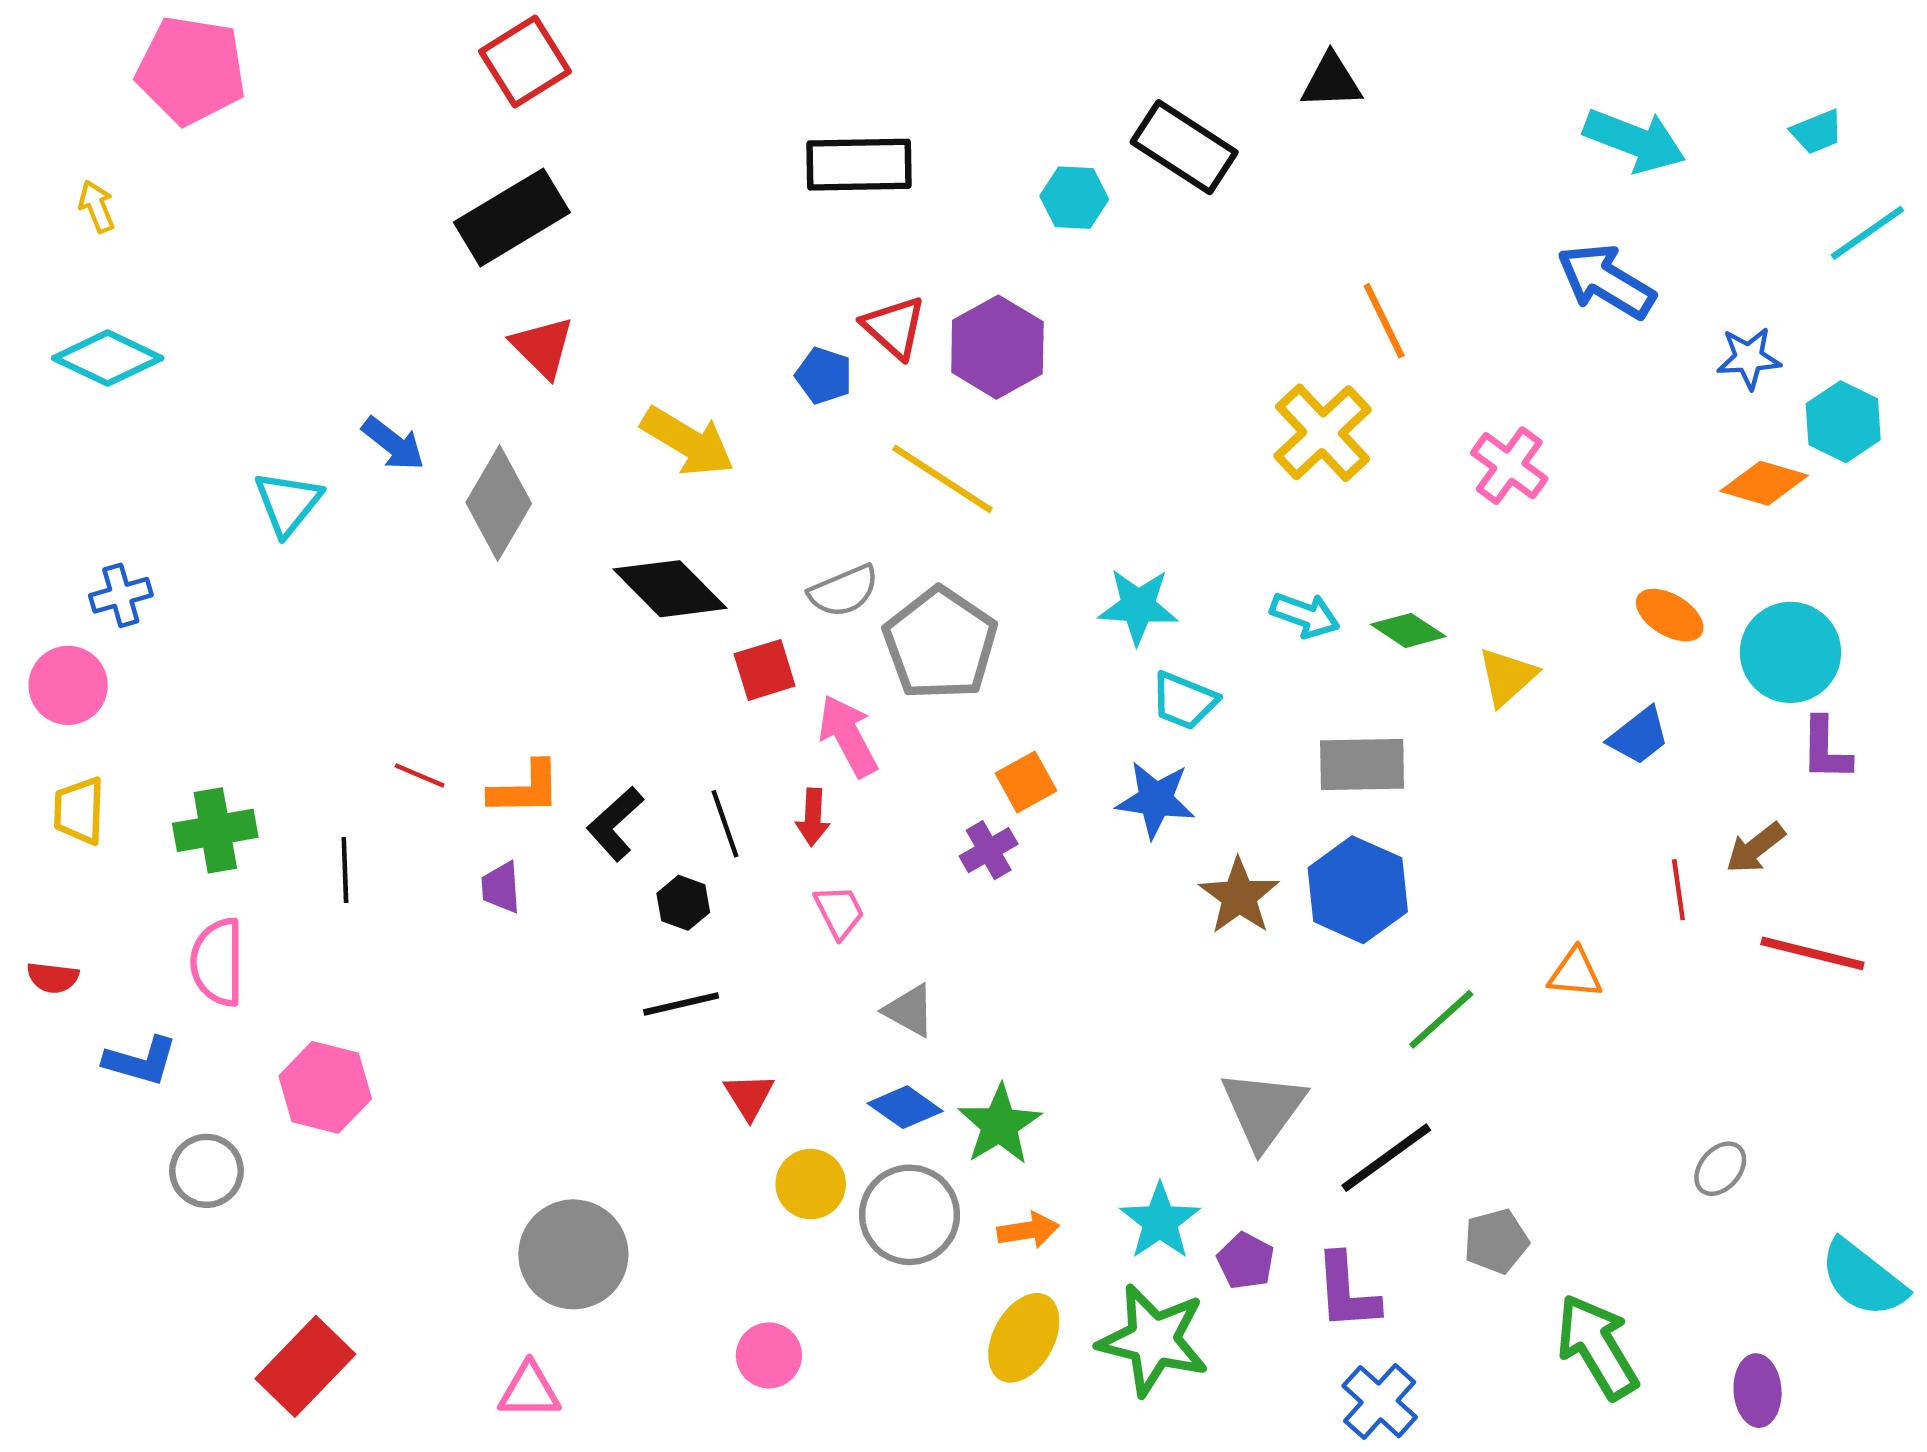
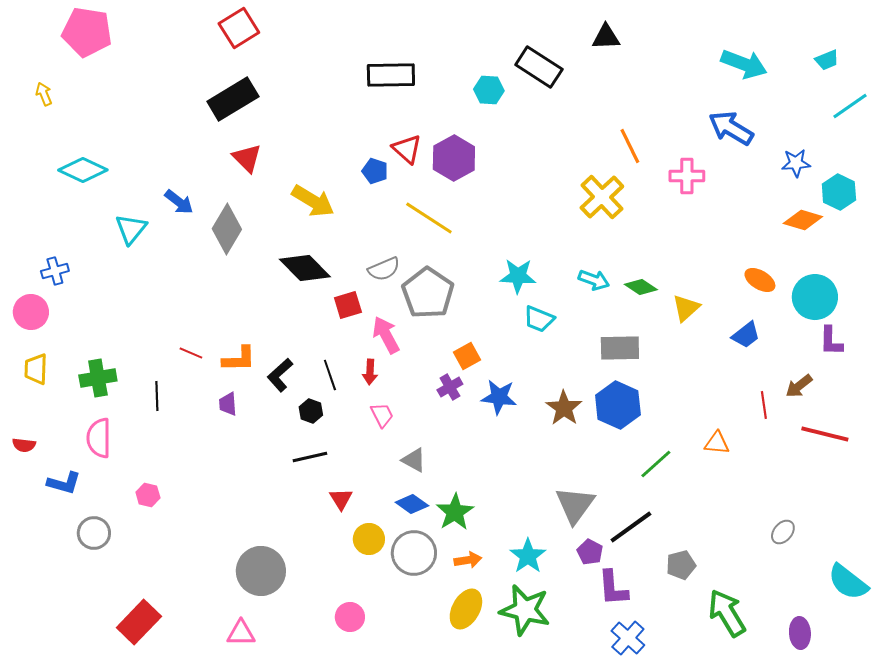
cyan diamond: (108, 358) -> (83, 170), moved
pink cross: (1509, 466) -> (687, 176), moved, turned -36
blue star: (1156, 800) -> (499, 397), moved
pink hexagon: (325, 1087) -> (148, 495), size x0.6
purple pentagon: (1246, 1261) -> (590, 552), moved

